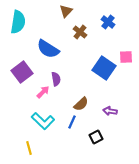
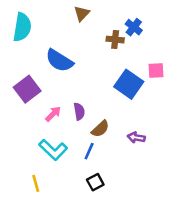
brown cross: (80, 32) -> (115, 40), moved, turned -32
purple semicircle: (56, 79) -> (79, 111), moved
black square: (96, 137) -> (95, 182), moved

